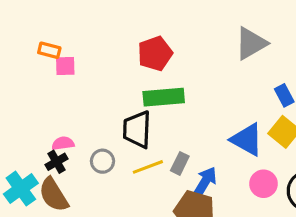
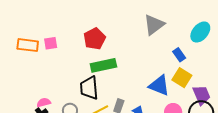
orange rectangle: (49, 50) -> (28, 45), size x1.5
pink square: (65, 66) -> (51, 43), moved

